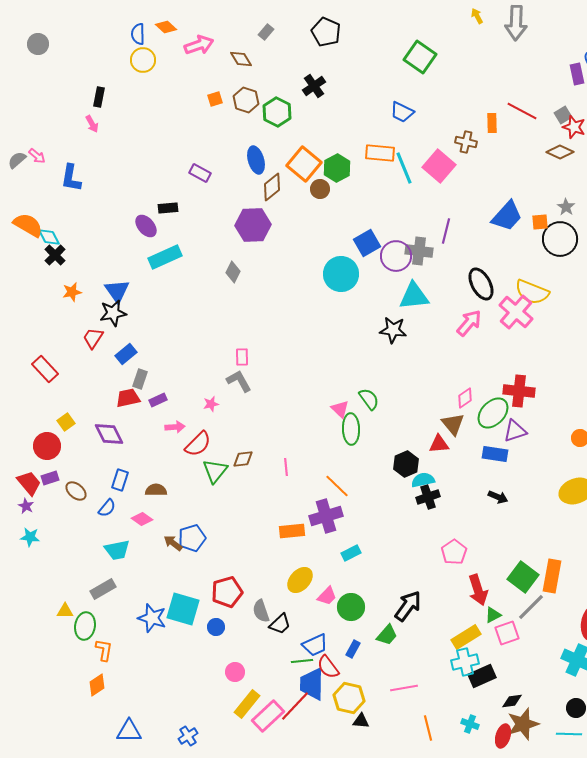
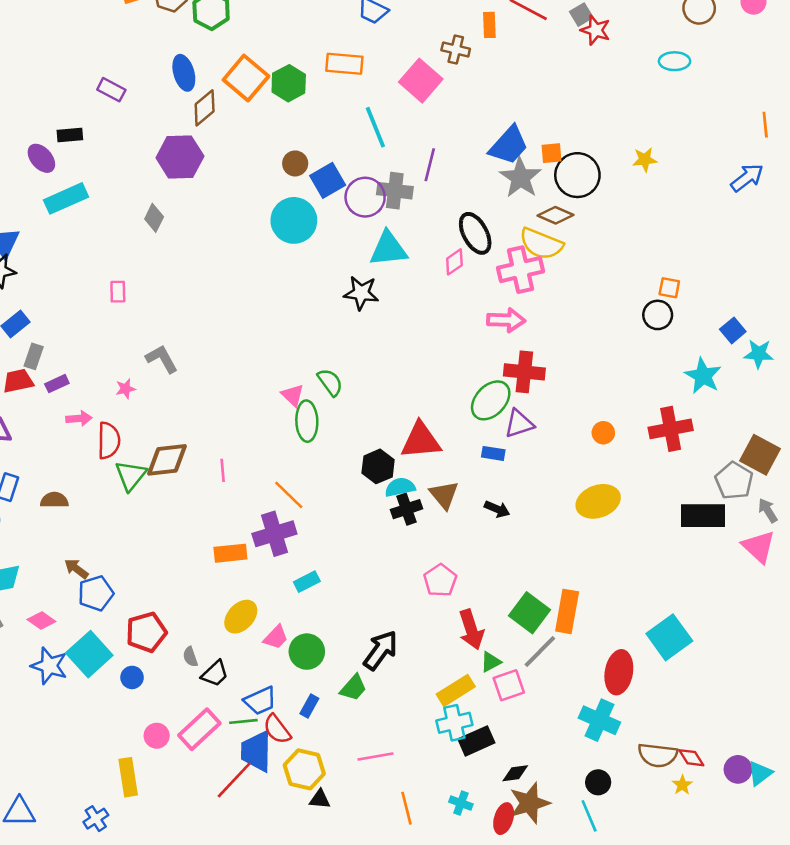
brown diamond: (560, 152) -> (555, 215), moved
cyan line: (404, 168) -> (375, 127), moved
brown circle: (320, 189) -> (295, 163), moved
gray star: (566, 207) -> (520, 178), moved, size x1.8
pink cross: (516, 312) -> (520, 270), turned 36
pink arrow: (469, 323) -> (506, 320), moved, turned 52
pink rectangle: (242, 357) -> (118, 292), moved
pink diamond: (465, 398) -> (454, 262), moved
brown triangle: (453, 424) -> (444, 495), moved
red semicircle: (198, 444) -> (109, 441), turned -44
red triangle: (439, 444) -> (421, 441), size x1.6
blue rectangle: (495, 454) -> (493, 453), size x0.7
brown diamond: (243, 459) -> (167, 460), size x1.6
pink diamond: (142, 519) -> (41, 620), moved
blue pentagon: (192, 538) -> (96, 593), moved
cyan square: (183, 609) -> (89, 654), turned 32
gray semicircle: (261, 611) -> (190, 657), size x0.7
yellow rectangle: (247, 704) -> (128, 777), moved, turned -48
pink rectangle: (268, 716) -> (199, 729), moved
cyan line: (569, 734) -> (589, 816), turned 65

